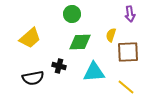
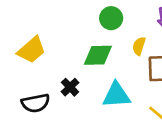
green circle: (72, 14) -> (111, 18), moved
black cross: (59, 66) -> (70, 87), turned 32

